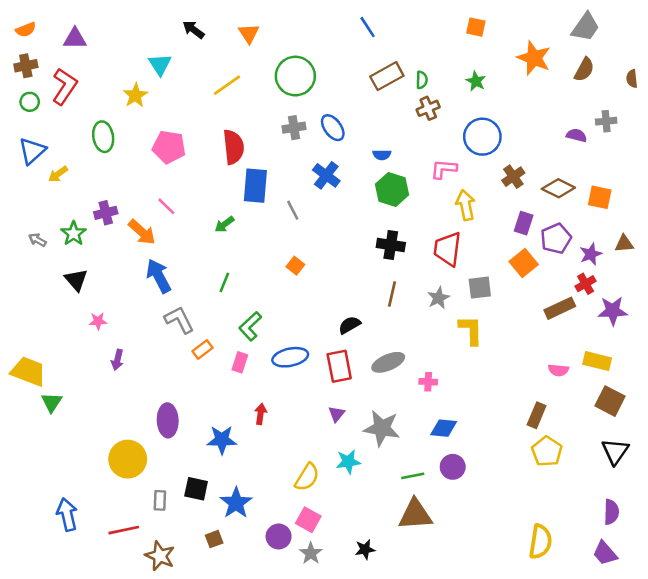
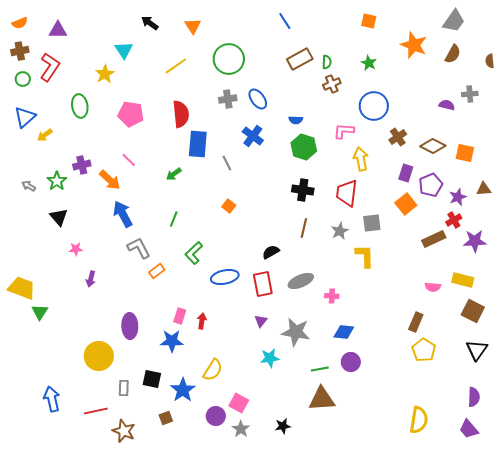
pink rectangle: (240, 362) -> (180, 316), moved
yellow semicircle: (307, 477) -> (213, 370), moved

